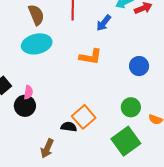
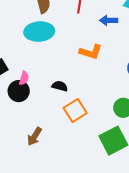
blue arrow: (104, 23) -> (109, 20), turned 42
black semicircle: (69, 127) -> (60, 86), moved

